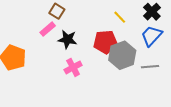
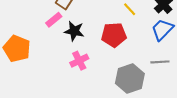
gray hexagon: (122, 55) -> (130, 79), moved

